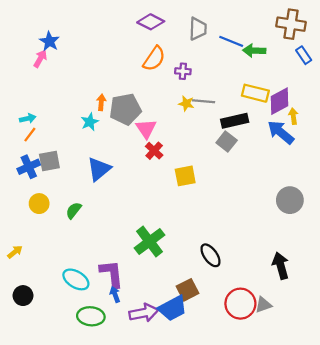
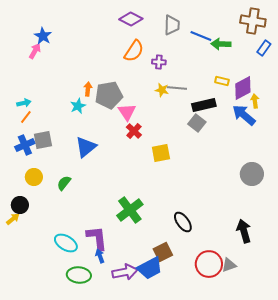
blue rectangle: (304, 55) -> (264, 48), turned 70
yellow rectangle: (255, 93) -> (222, 81), size x0.6
black circle: (23, 296) -> (20, 205), moved

